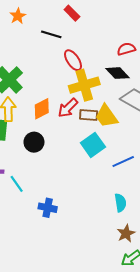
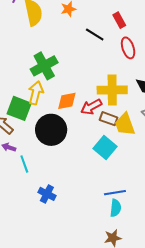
red ellipse: (73, 60) -> (128, 48), moved
black circle: (34, 142) -> (51, 130), size x1.6
cyan square: (93, 145) -> (105, 148), turned -30
blue line: (123, 161) -> (115, 193), moved

